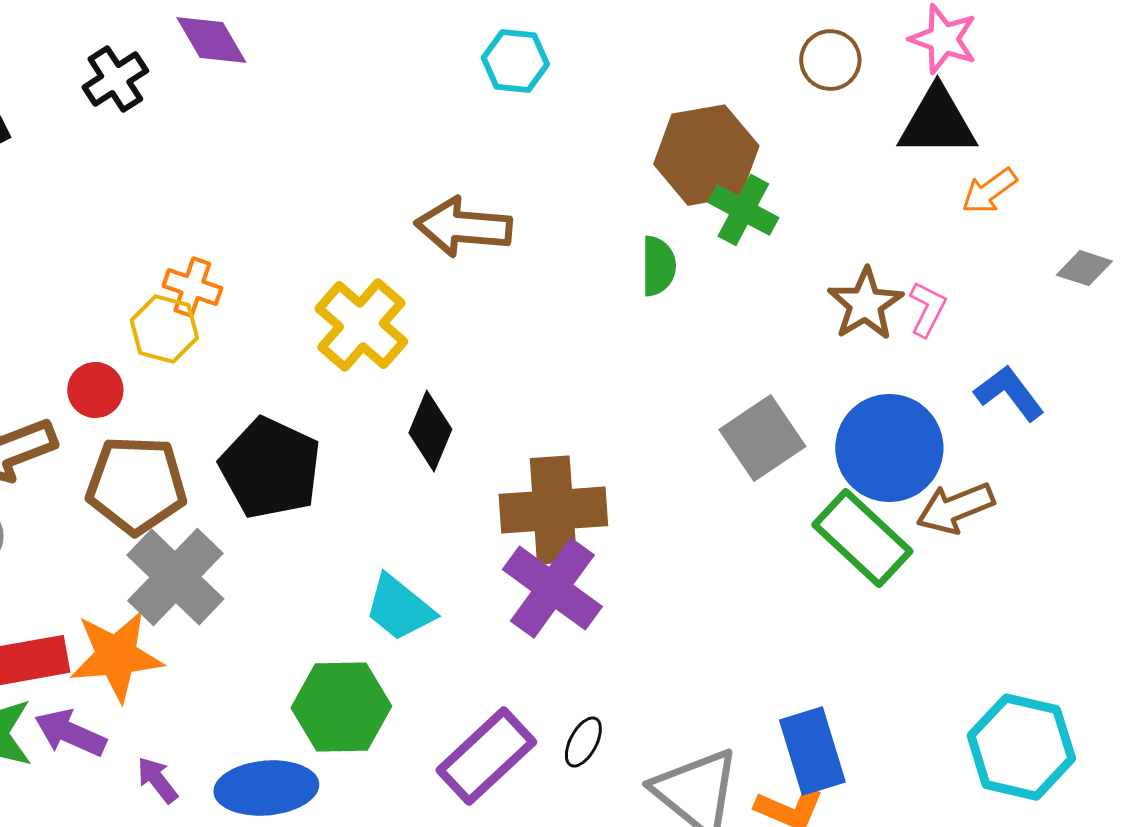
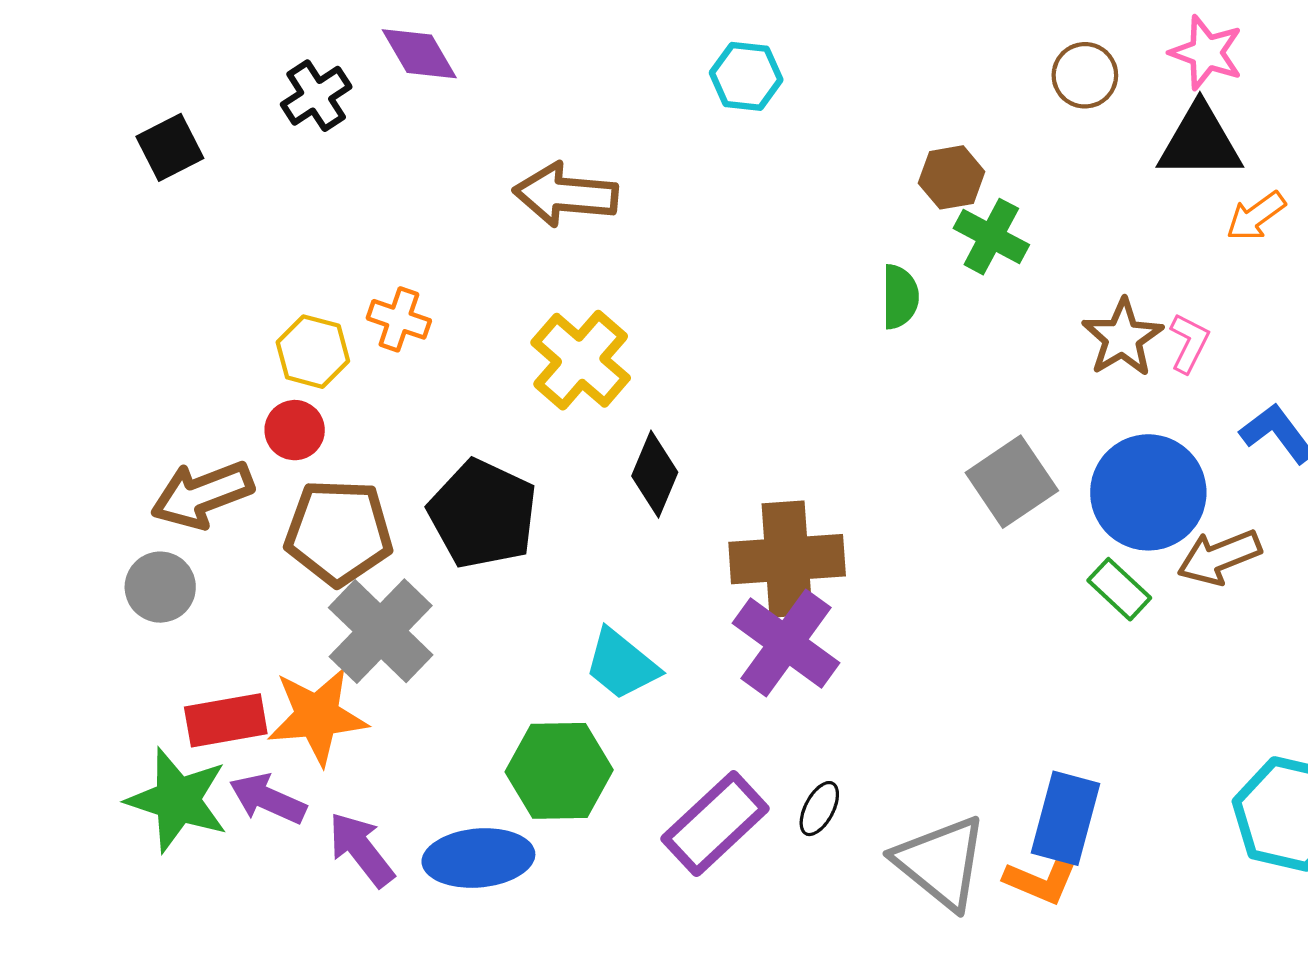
brown hexagon: (706, 155) -> (952, 177), size x0.6
brown arrow: (463, 227) -> (566, 195), moved
yellow hexagon: (164, 329) -> (313, 352), moved
green rectangle: (862, 538) -> (1119, 589), size x0.6
blue rectangle: (812, 751) -> (1066, 818), turned 32
purple arrow: (157, 780) -> (361, 849), size x1.5

